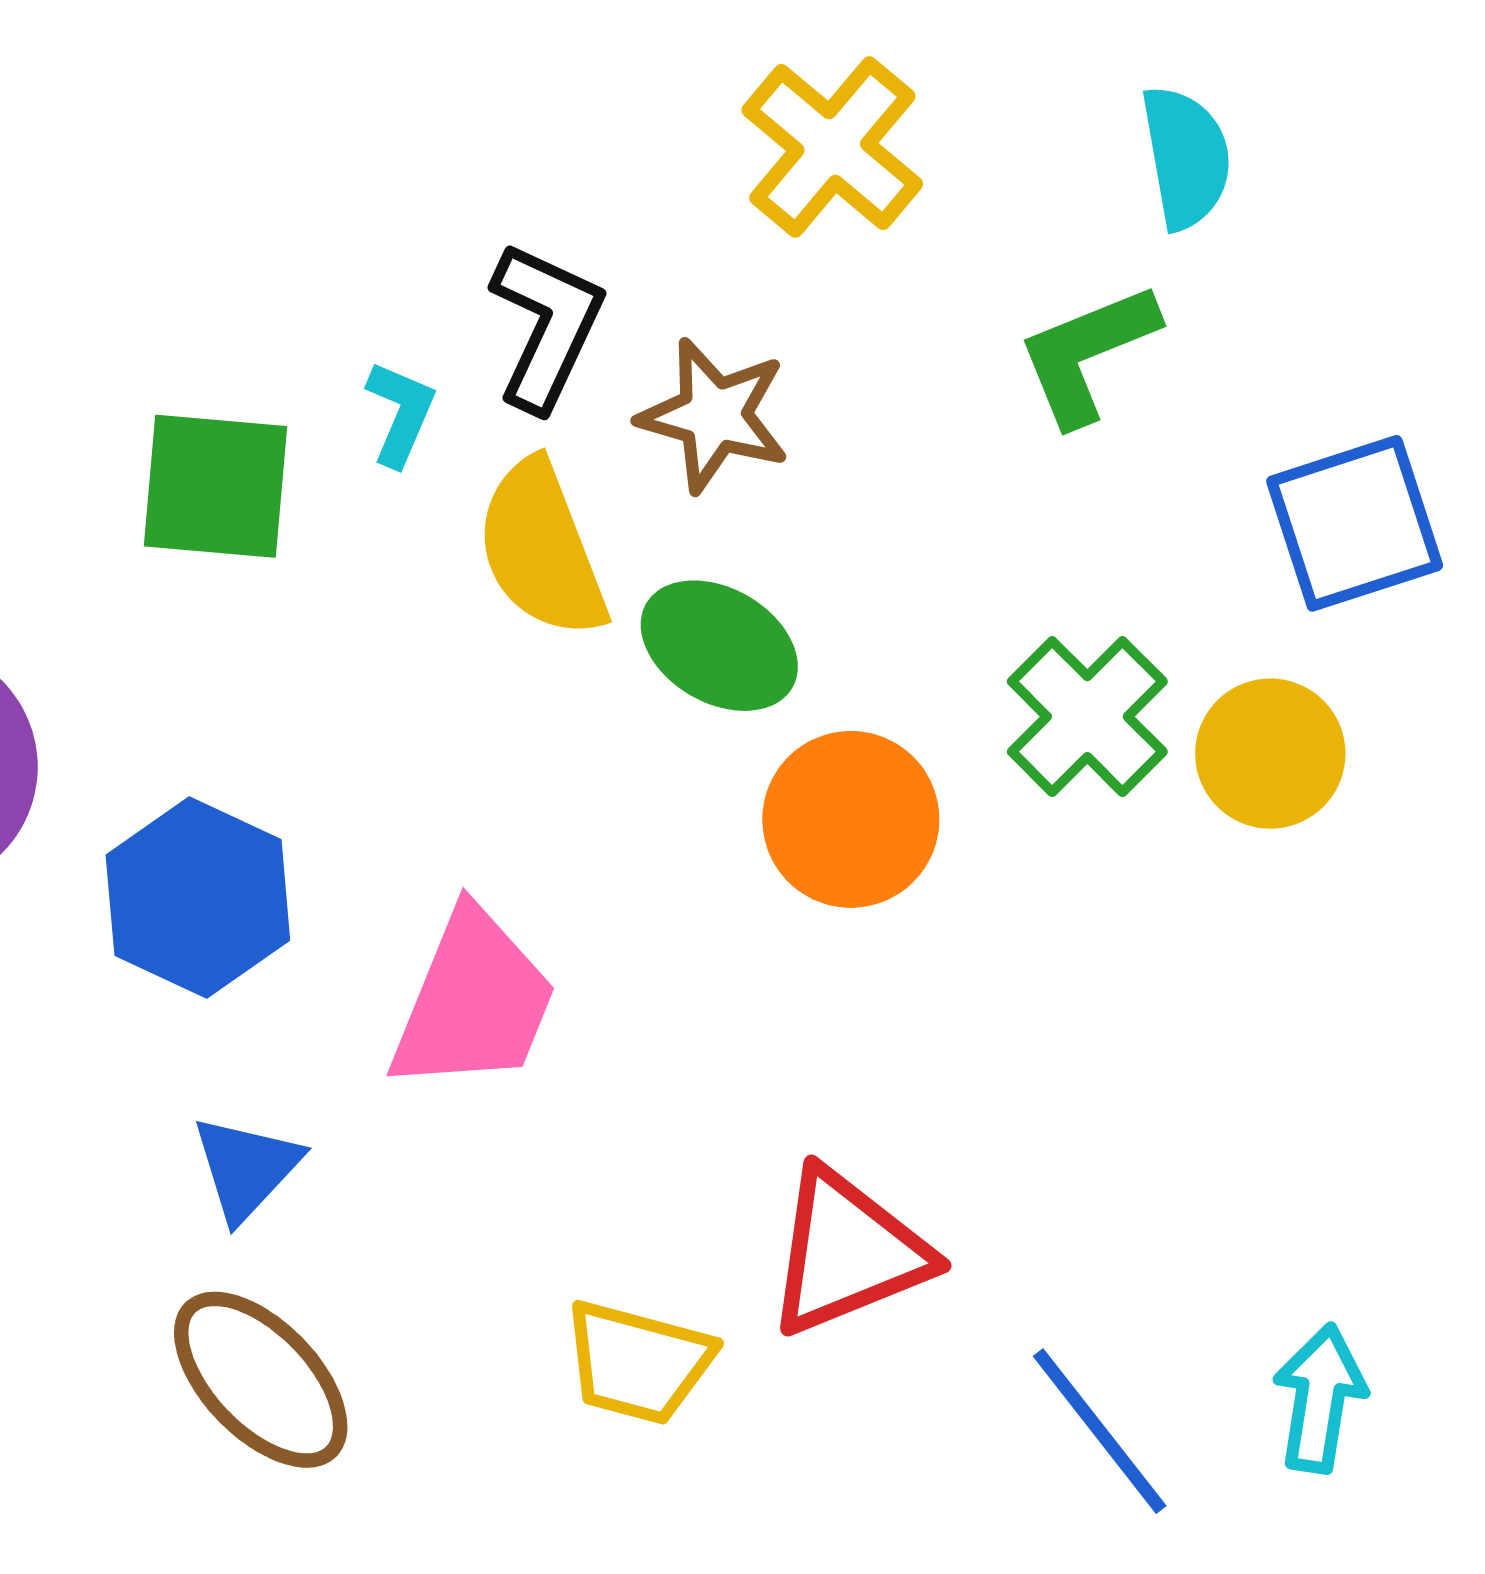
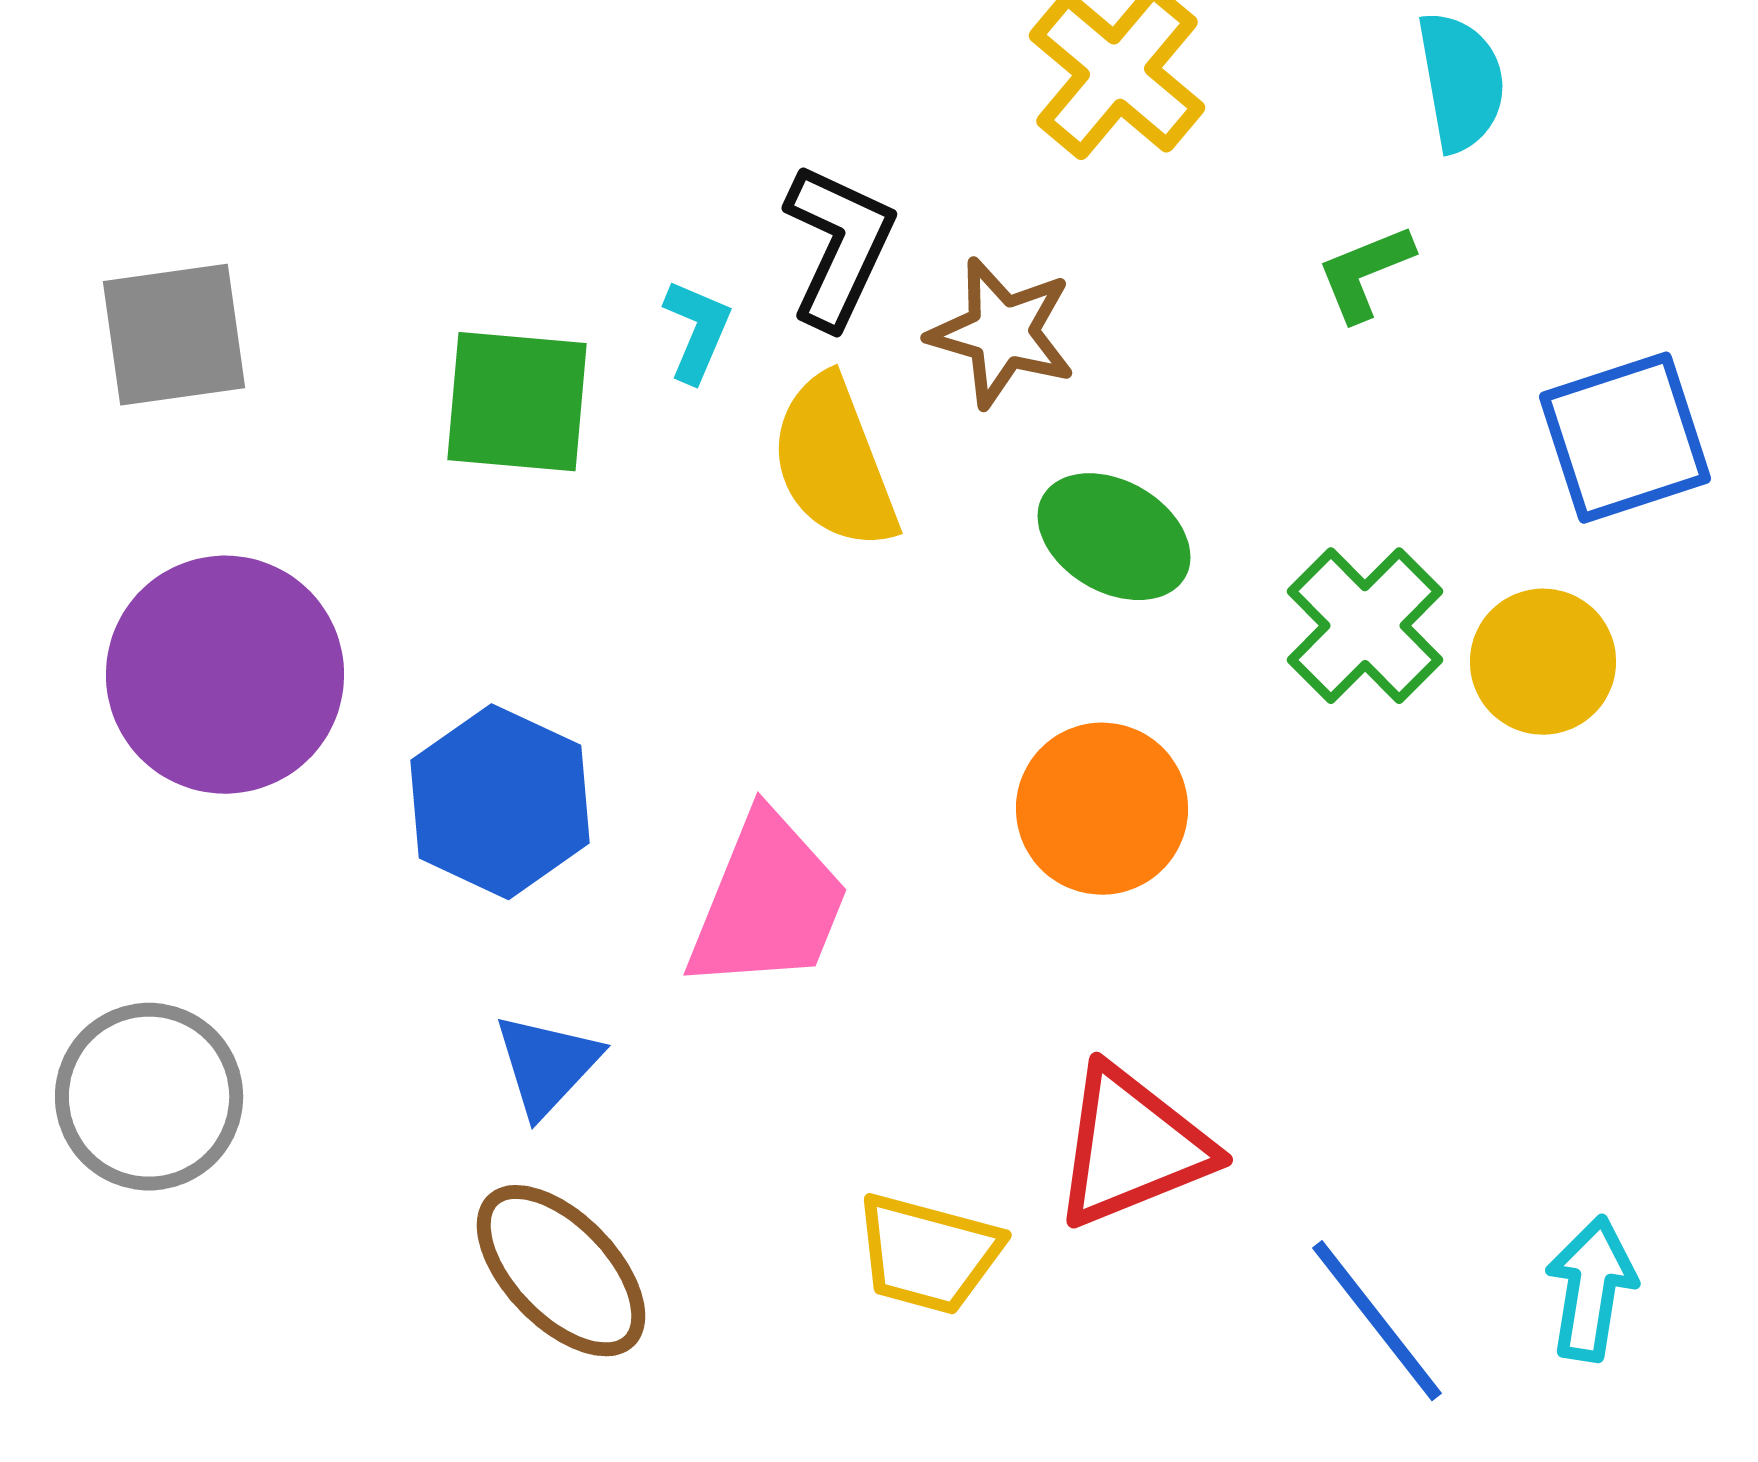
green L-shape: (1087, 354) -> (1365, 273), size x0.7
green ellipse: (719, 646) -> (1114, 537), moved
orange circle: (851, 819) -> (1102, 809), moved

